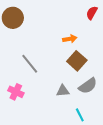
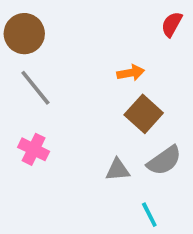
gray line: (30, 64) -> (35, 88), moved
pink cross: (16, 92) -> (34, 149), moved

